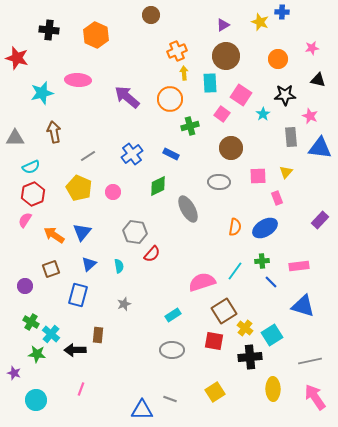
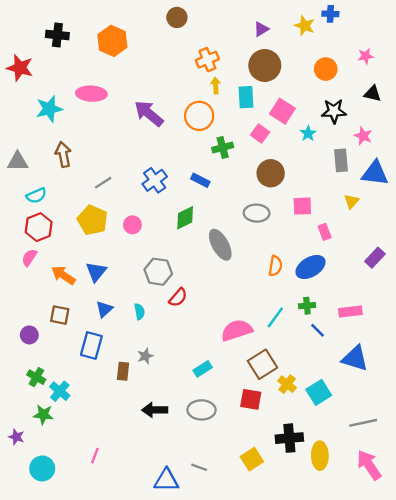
yellow triangle: (286, 172) -> (351, 201), moved
brown square: (51, 269) -> (60, 315), turned 30
brown rectangle: (98, 335) -> (123, 371), moved
black arrow: (75, 350) -> (155, 410), moved
black cross: (250, 357) -> (289, 438), moved

